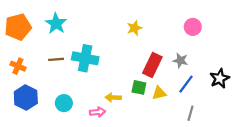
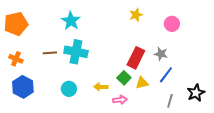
cyan star: (56, 24) -> (71, 21), moved
yellow star: (134, 28) -> (136, 15), moved
black star: (220, 78) -> (196, 93), moved
green square: (139, 87) -> (124, 78), turned 32
cyan circle: (64, 103) -> (69, 89), moved
pink arrow: (97, 112) -> (120, 100), moved

